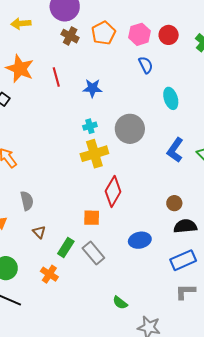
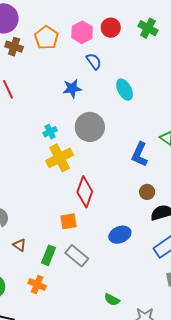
blue star: (92, 88) -> (72, 88), moved
blue L-shape: (175, 150) -> (140, 154), moved

